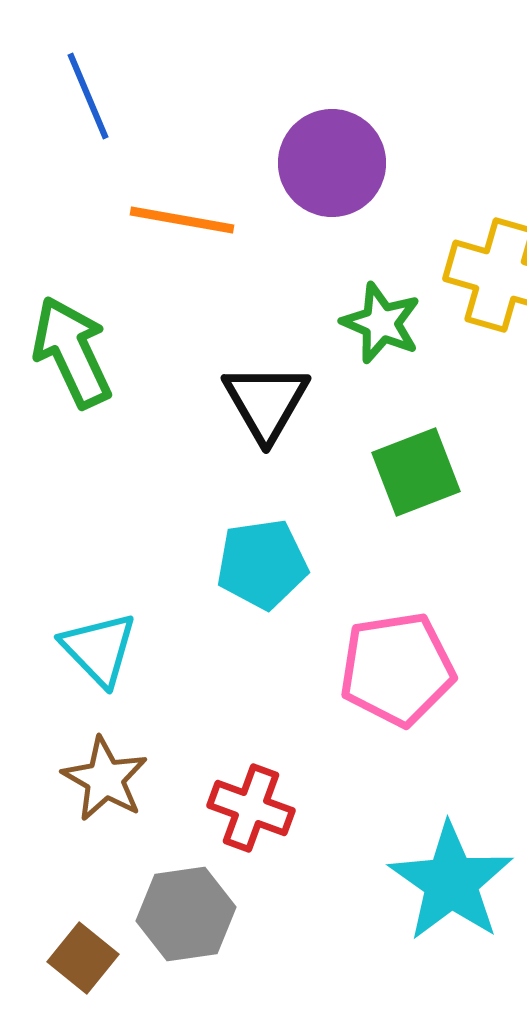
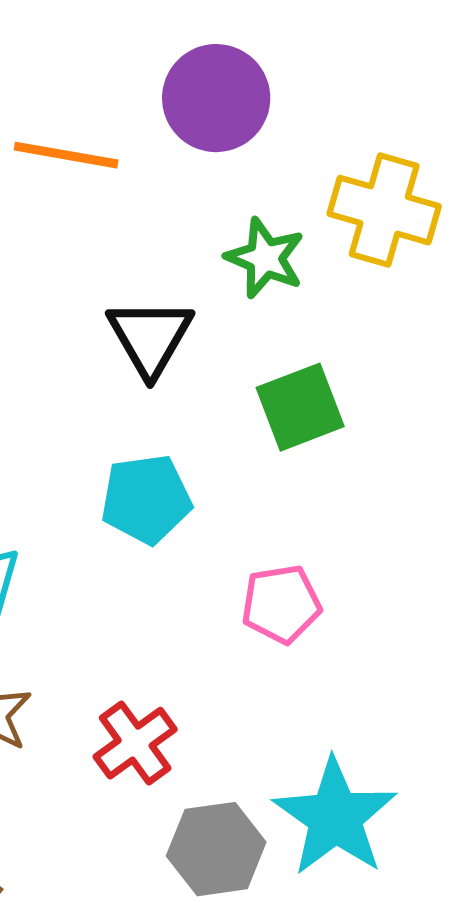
pink pentagon: (397, 669) -> (281, 604), size x0.7
red cross: (251, 808) -> (135, 743), turned 34
gray hexagon: (186, 914) -> (216, 849), moved

